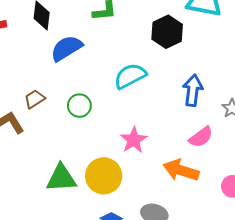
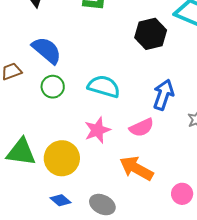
blue semicircle: (66, 48) -> (47, 50), moved, turned 60
cyan semicircle: (130, 76) -> (104, 86), moved, turned 32
pink semicircle: (201, 137) -> (142, 128), moved

